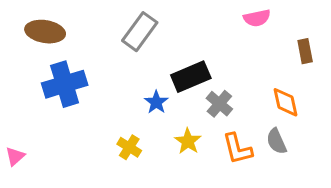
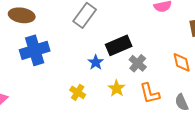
gray semicircle: (276, 141) -> (182, 102), moved

